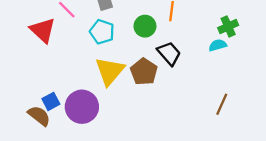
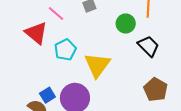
cyan pentagon: (102, 32) -> (65, 50), moved, turned 30
brown pentagon: (144, 72) -> (156, 89), moved

